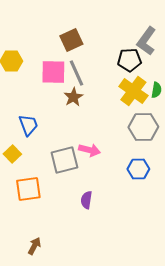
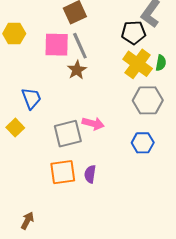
orange square: (28, 189) -> (63, 172), moved
brown arrow: (34, 246) -> (27, 221), moved

